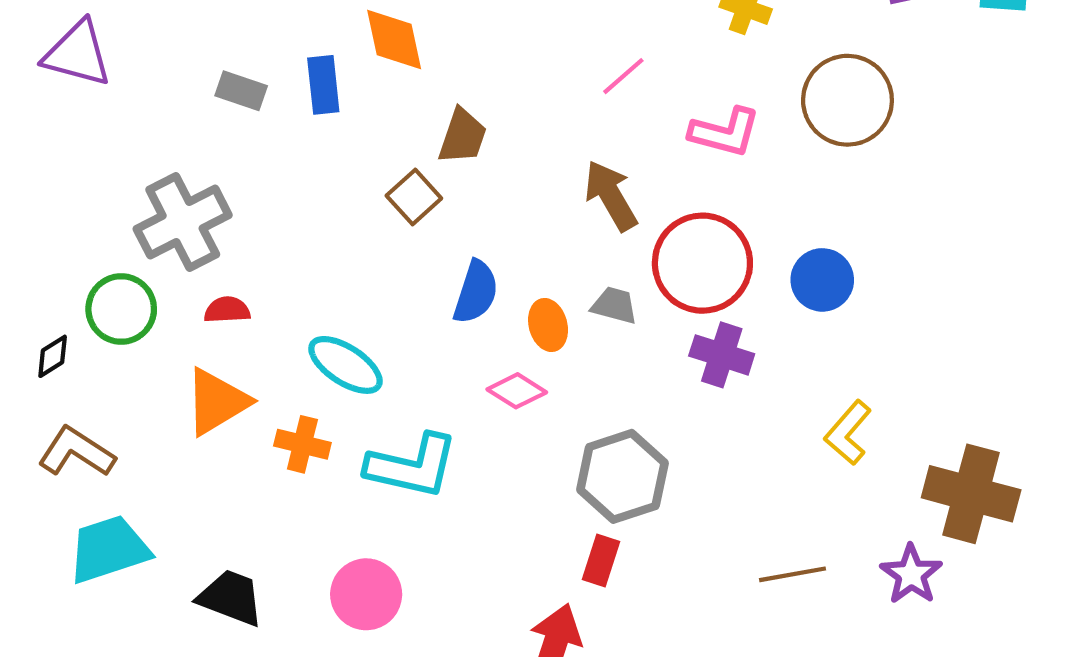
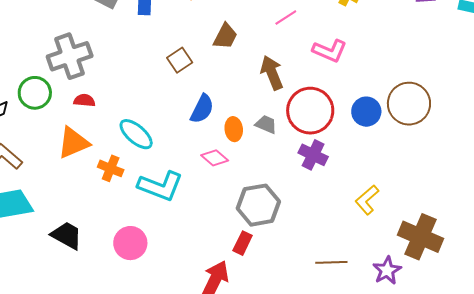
brown circle: (847, 100) -> (409, 104), moved
brown trapezoid: (462, 136) -> (225, 36), moved
blue circle: (822, 280) -> (366, 112), moved

